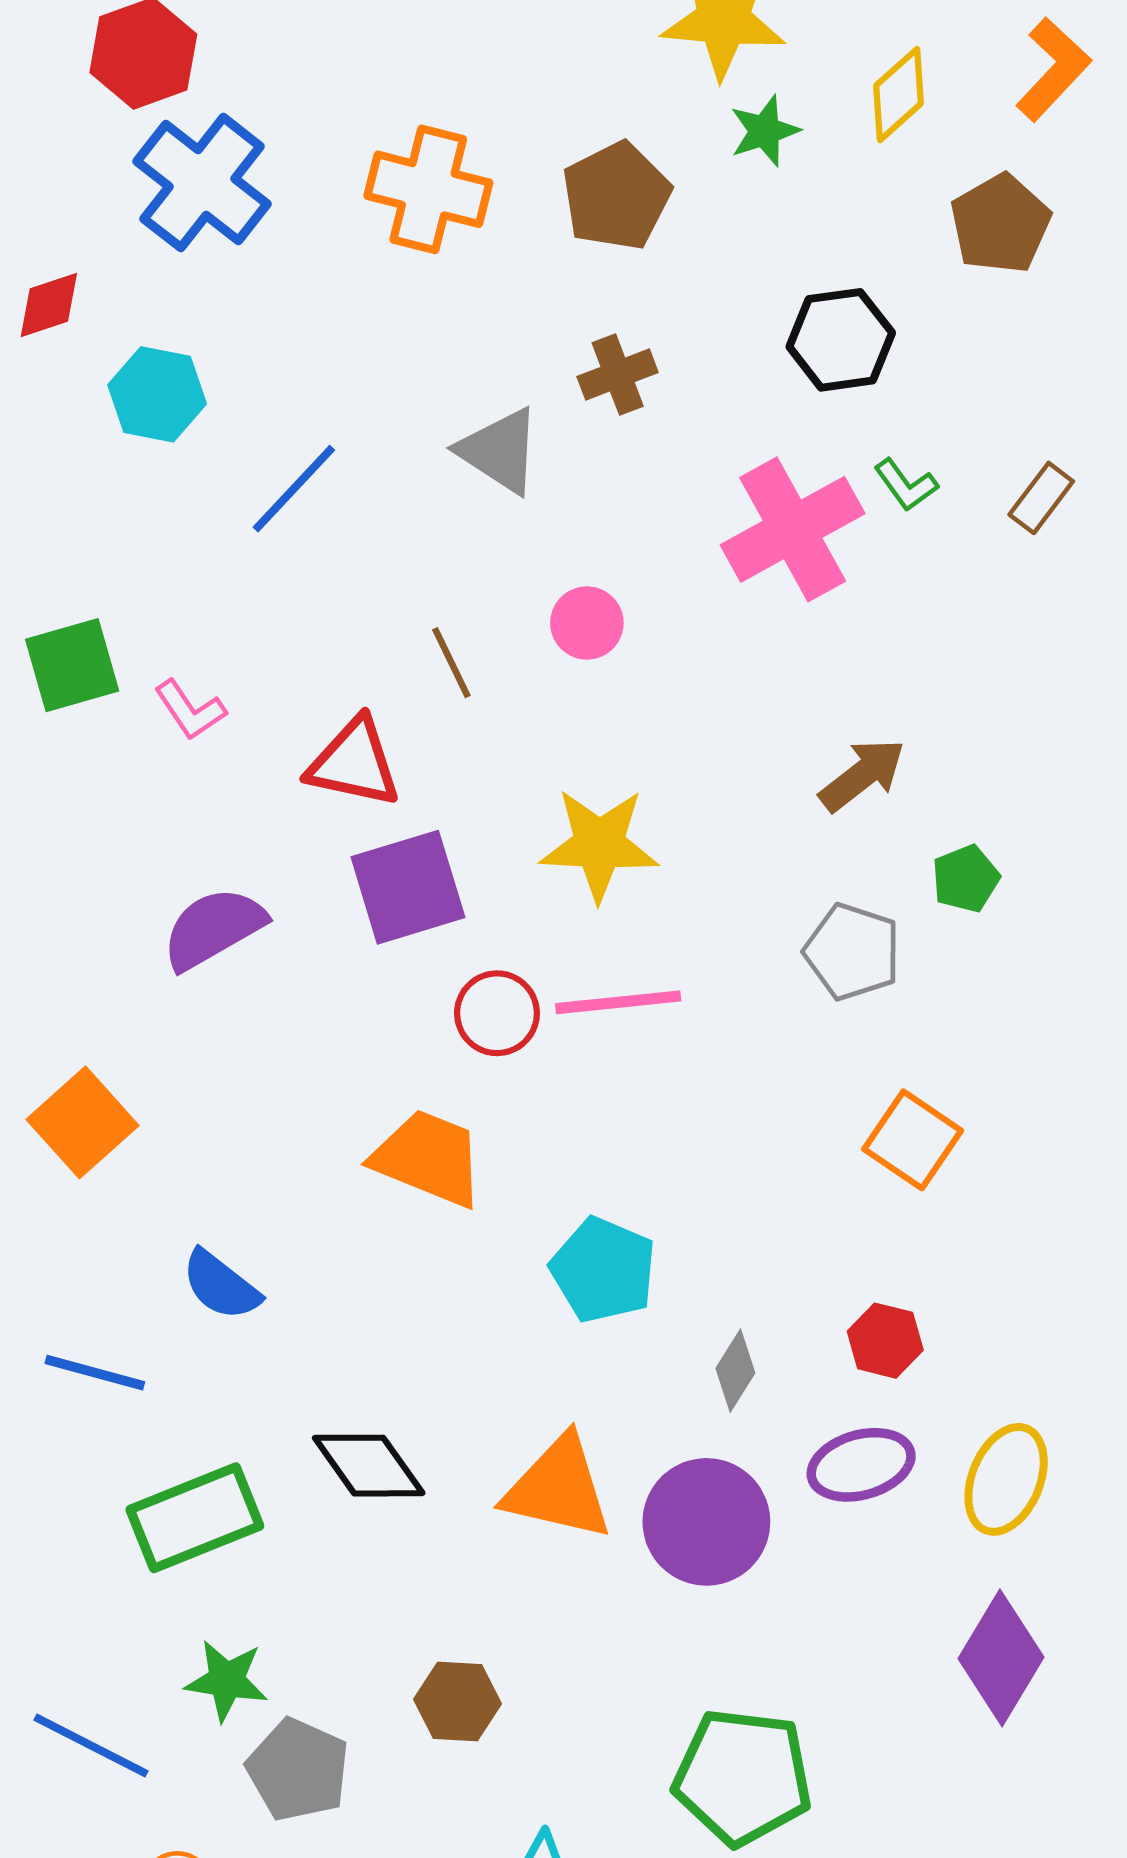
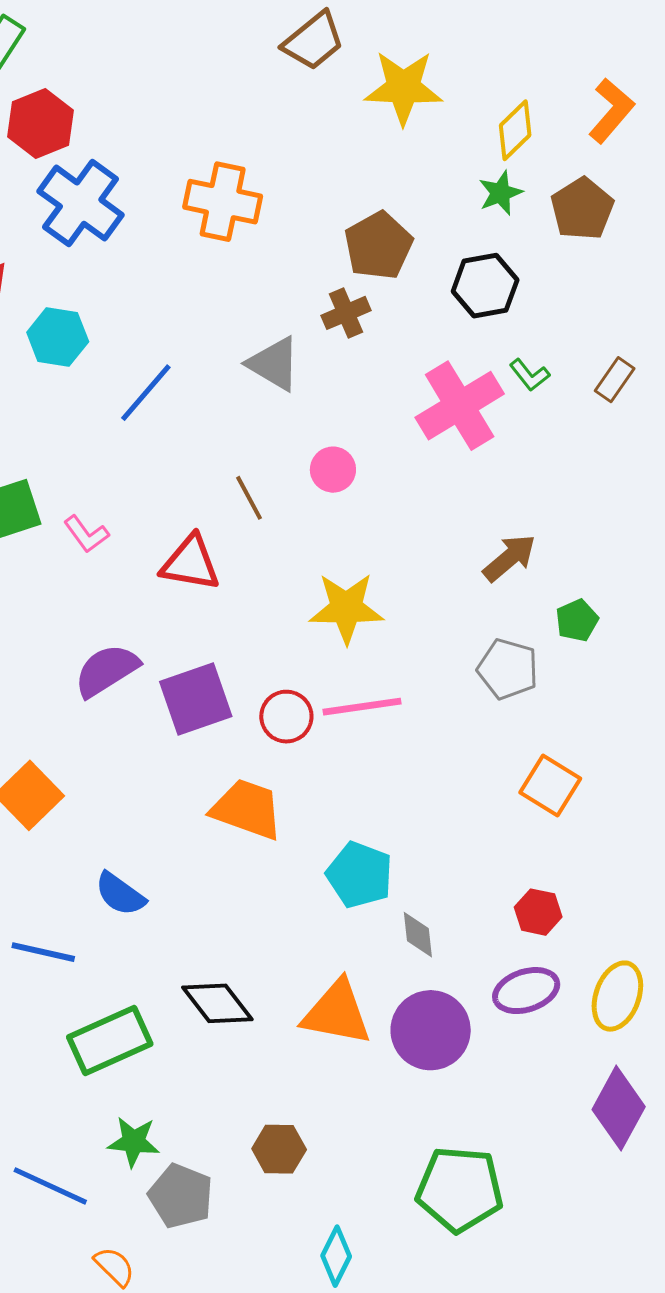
green star: (765, 131) -> (500, 193), moved
brown pentagon: (616, 196) -> (378, 246), moved
purple square: (408, 887) -> (196, 699), moved
gray diamond: (735, 1371) -> (418, 935), moved, turned -36

